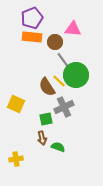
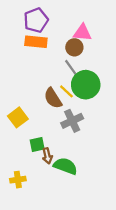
brown circle: (55, 42) -> (74, 47), moved
yellow square: (16, 104) -> (18, 117), turned 30
green square: (46, 119) -> (37, 145), moved
green semicircle: (58, 147) -> (65, 166), size x1.5

